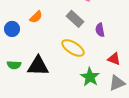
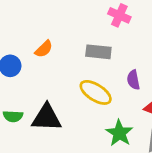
gray rectangle: (75, 19) -> (98, 52), turned -36
purple semicircle: (100, 30) -> (133, 80), moved

